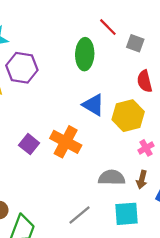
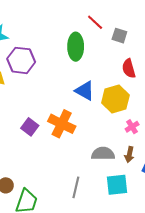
gray line: (79, 215) -> (76, 187), turned -35

